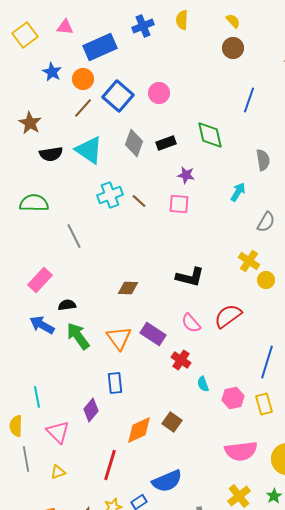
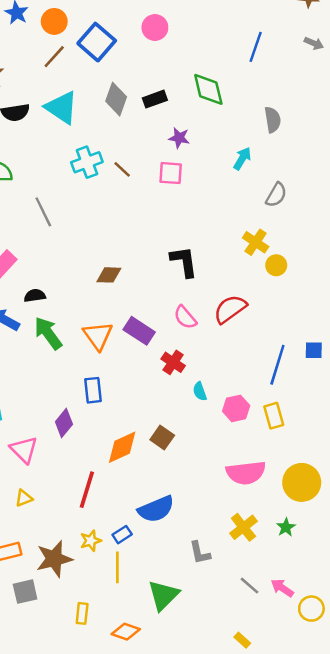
pink circle: (159, 93) -> (155, 27), moved
black L-shape: (190, 277) -> (184, 262), turned -112

